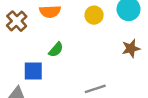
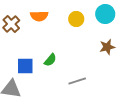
green semicircle: (56, 50) -> (50, 60), moved

